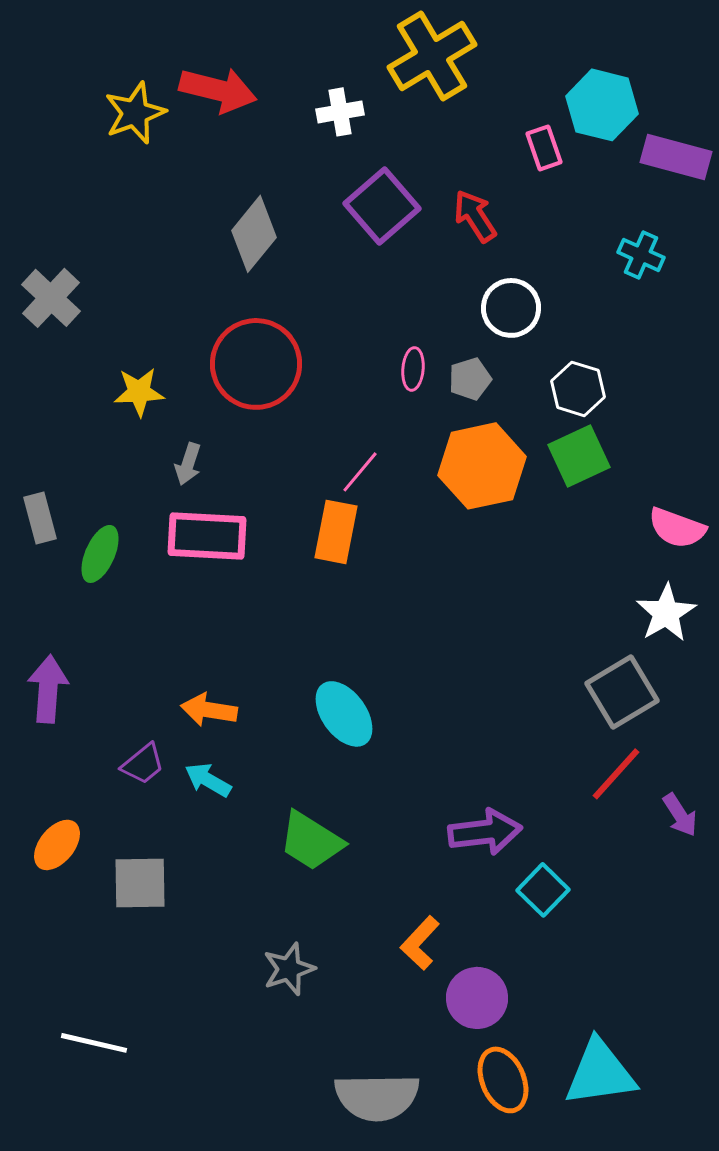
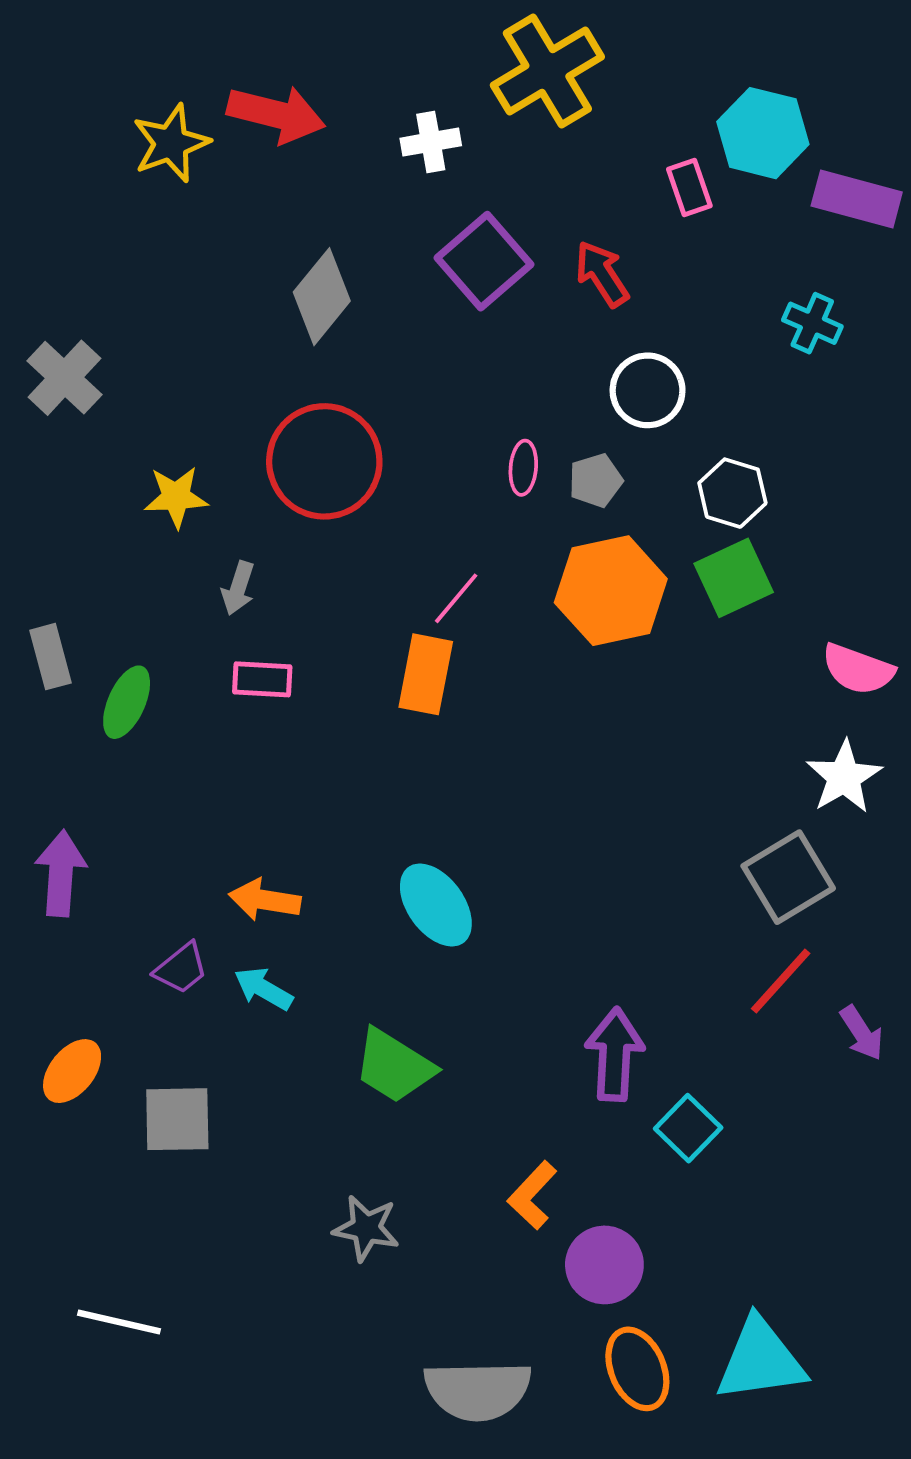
pink rectangle: (207, 536) -> (262, 679), size x0.6
purple arrow: (485, 832) -> (615, 1055), turned -80
gray star: (289, 969) -> (366, 1228), turned 30

